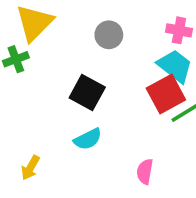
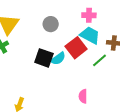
red square: (166, 94) -> (76, 48), moved
cyan semicircle: (88, 139) -> (58, 59), moved

